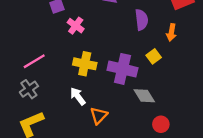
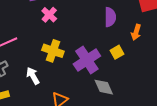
purple cross: (122, 69) -> (87, 60), turned 36
white arrow: (78, 96) -> (33, 76), moved

